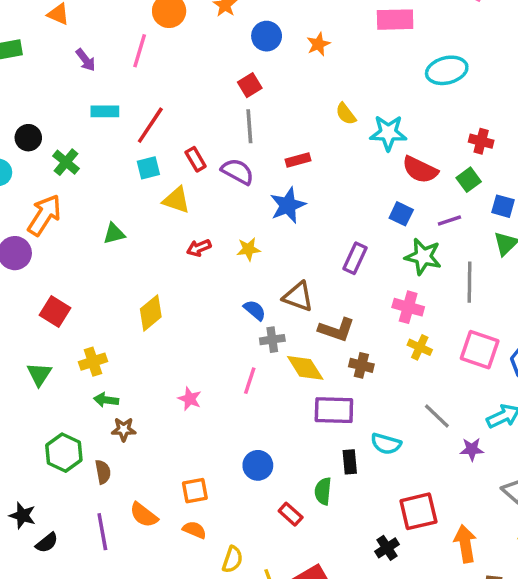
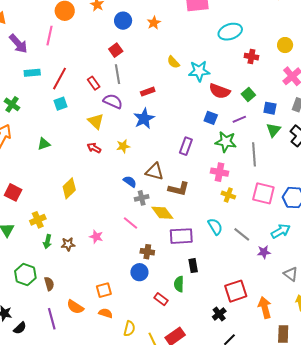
purple arrow: (86, 60) -> (18, 44), size x1.5
red cross: (481, 141) -> (251, 57), moved
red rectangle: (196, 159) -> (94, 83), moved
yellow triangle: (176, 200) -> (96, 121), moved, turned 30
red arrow: (199, 248) -> (94, 148), turned 56
brown cross: (361, 365) -> (147, 252), moved
pink line: (250, 381) -> (130, 223), turned -63
green arrow: (106, 400) -> (47, 242), turned -80
brown star: (124, 429) -> (68, 244), moved
cyan semicircle: (386, 444) -> (215, 227), moved, turned -132

